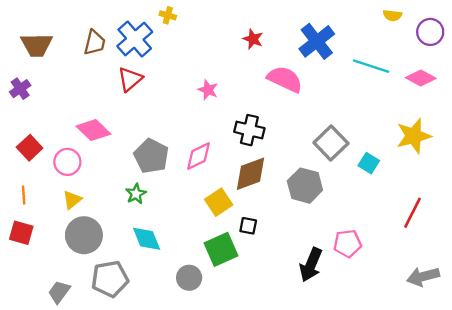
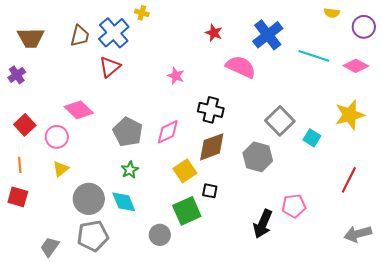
green star: (136, 194) -> (130, 170), moved
gray circle: (84, 235) -> (89, 199), moved

